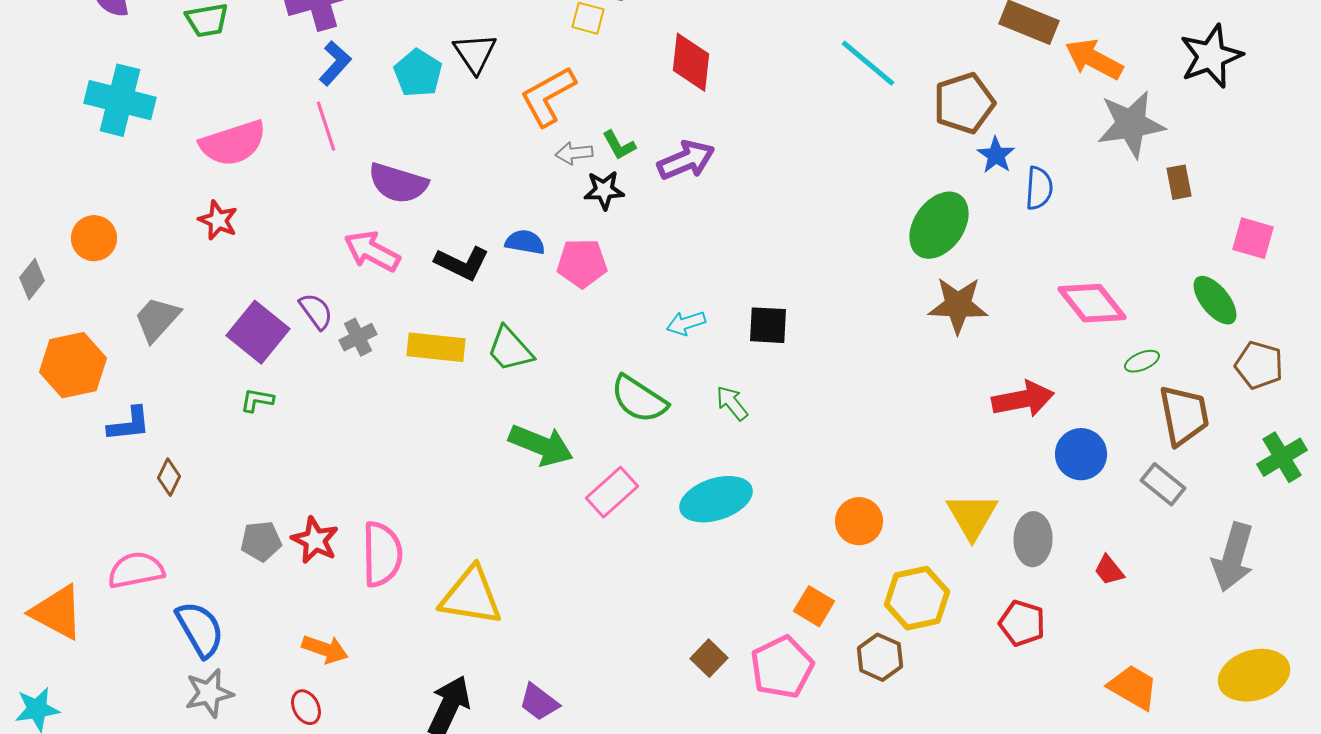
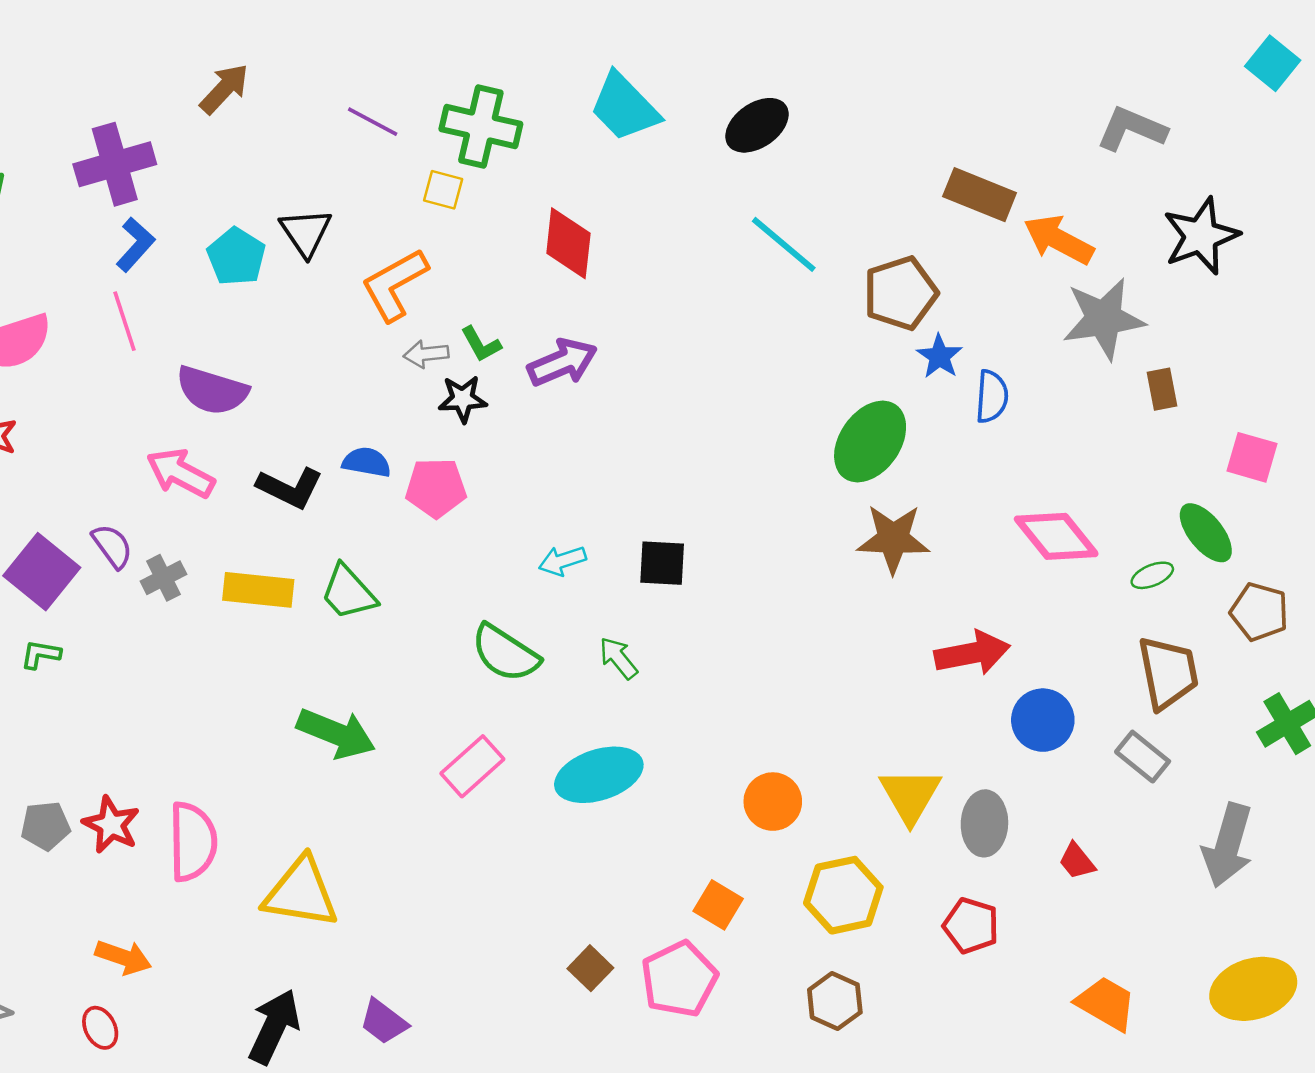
green ellipse: (1142, 361) -> (1152, 575), moved
green arrow: (541, 445) -> (336, 733), moved
brown hexagon: (880, 657) -> (835, 1001), moved

